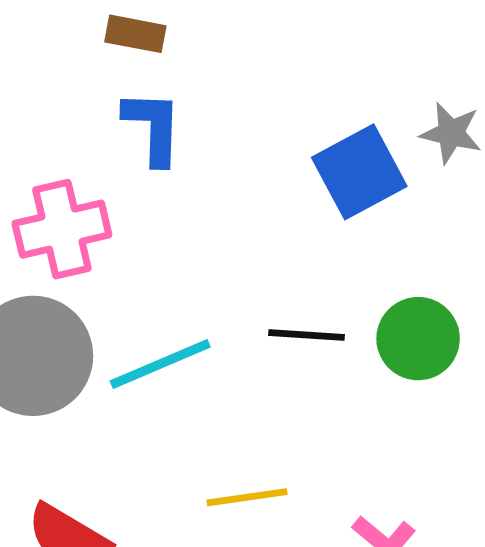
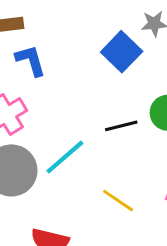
yellow line: (247, 497) -> (118, 201), turned 60

